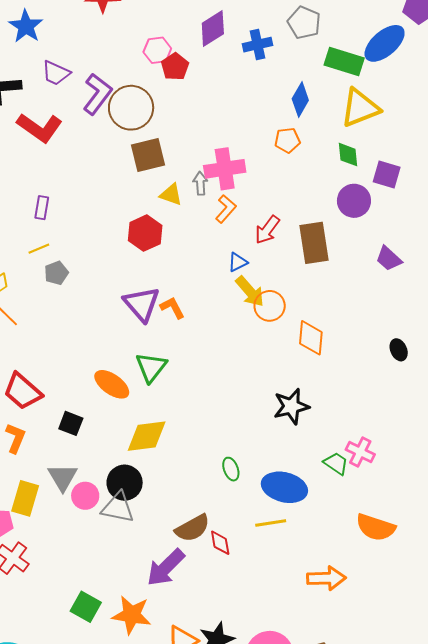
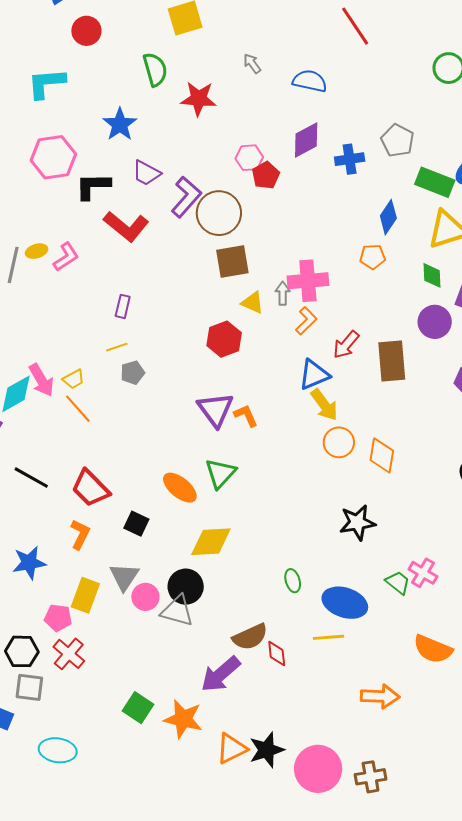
blue triangle: (238, 262) -> (314, 375), size x1.6
orange circle: (270, 306) -> (339, 442), moved

